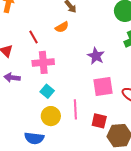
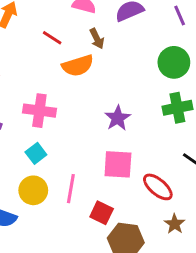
orange semicircle: (62, 27) -> (78, 66), size x1.5
red line: (34, 37) -> (52, 38), moved, turned -40

